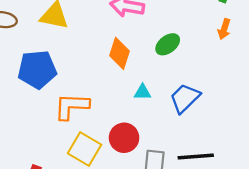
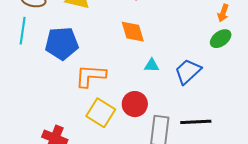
green ellipse: (168, 44) -> (221, 39), moved
orange diamond: (120, 53) -> (133, 32), turned -36

